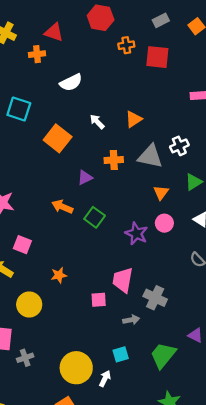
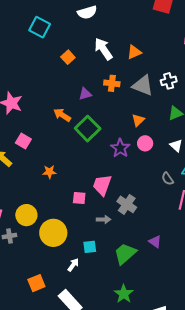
white arrow: (97, 122) -> (103, 49), size x1.6
orange square: (58, 138) -> (68, 57), size x0.6
orange triangle: (161, 193) -> (138, 120), moved
green square: (95, 217) -> (88, 129), size x1.4
yellow circle: (29, 305) -> (26, 215), moved
yellow circle: (76, 368) -> (53, 233), moved

